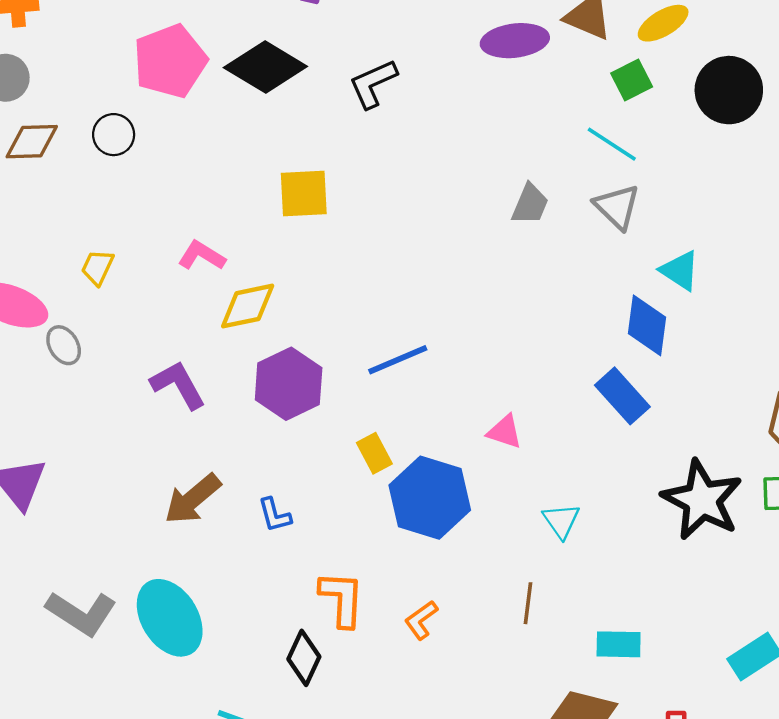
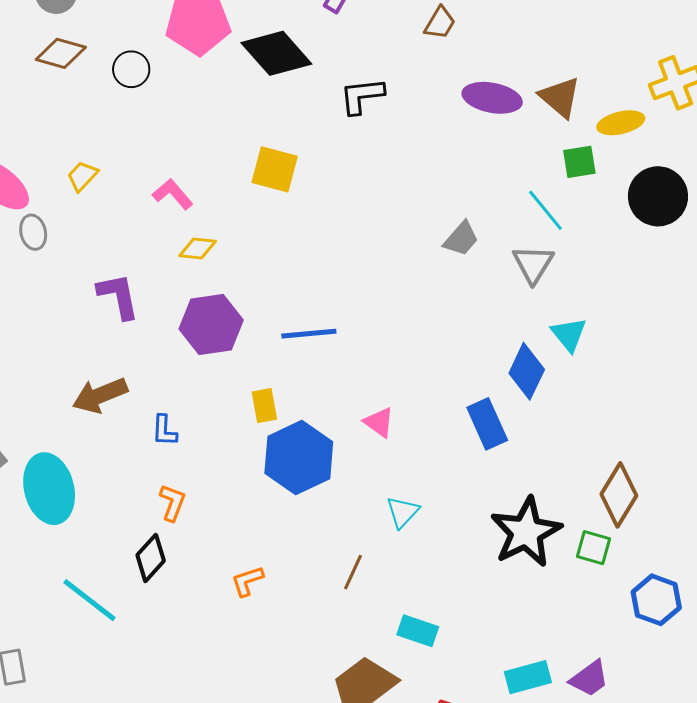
yellow diamond: (248, 306) -> (198, 249), size x0.7
orange L-shape: (342, 599) -> (172, 503), moved, size x0.7
orange L-shape: (421, 620) -> (247, 581), moved

